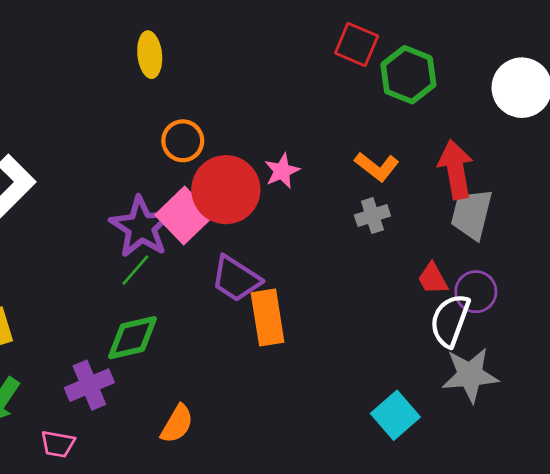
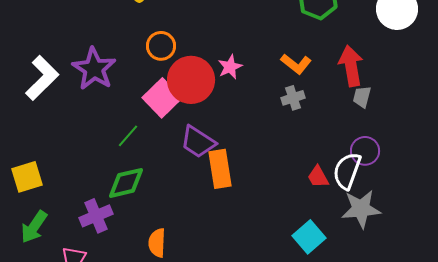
gray trapezoid: (472, 214) -> (362, 97), size x0.6
purple star: (141, 227) -> (94, 69), moved
red trapezoid: (433, 279) -> (318, 177), moved
orange semicircle: (177, 424) -> (157, 243), turned 152

